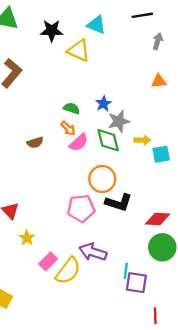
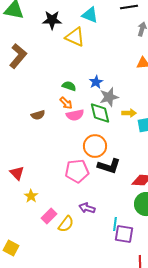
pink semicircle: (79, 142) -> (75, 115), turned 30
purple arrow: (93, 252) -> (87, 208), size x0.7
yellow semicircle: (68, 271) -> (66, 224), size x0.7

